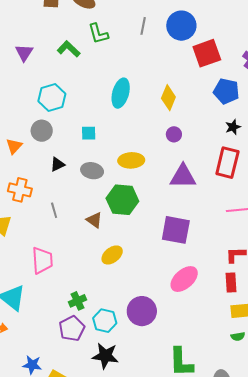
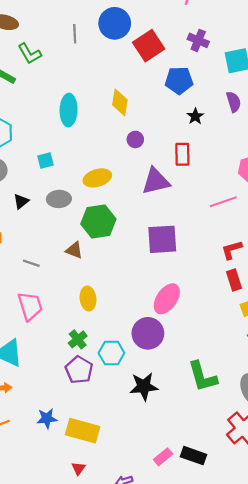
red rectangle: (227, 163) -> (182, 154), moved, size x0.7
gray line: (54, 210) -> (31, 263), moved, turned -42
yellow ellipse: (112, 255) -> (88, 299), moved, turned -45
pink ellipse: (184, 279) -> (167, 299), moved
black star: (105, 356) -> (144, 386), moved

